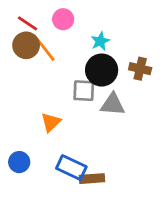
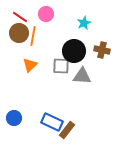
cyan star: (100, 41) -> (84, 23), moved
orange line: (45, 49) -> (33, 36), turned 48
orange triangle: (51, 122) -> (30, 65), moved
brown rectangle: (92, 179) -> (67, 130), turned -48

